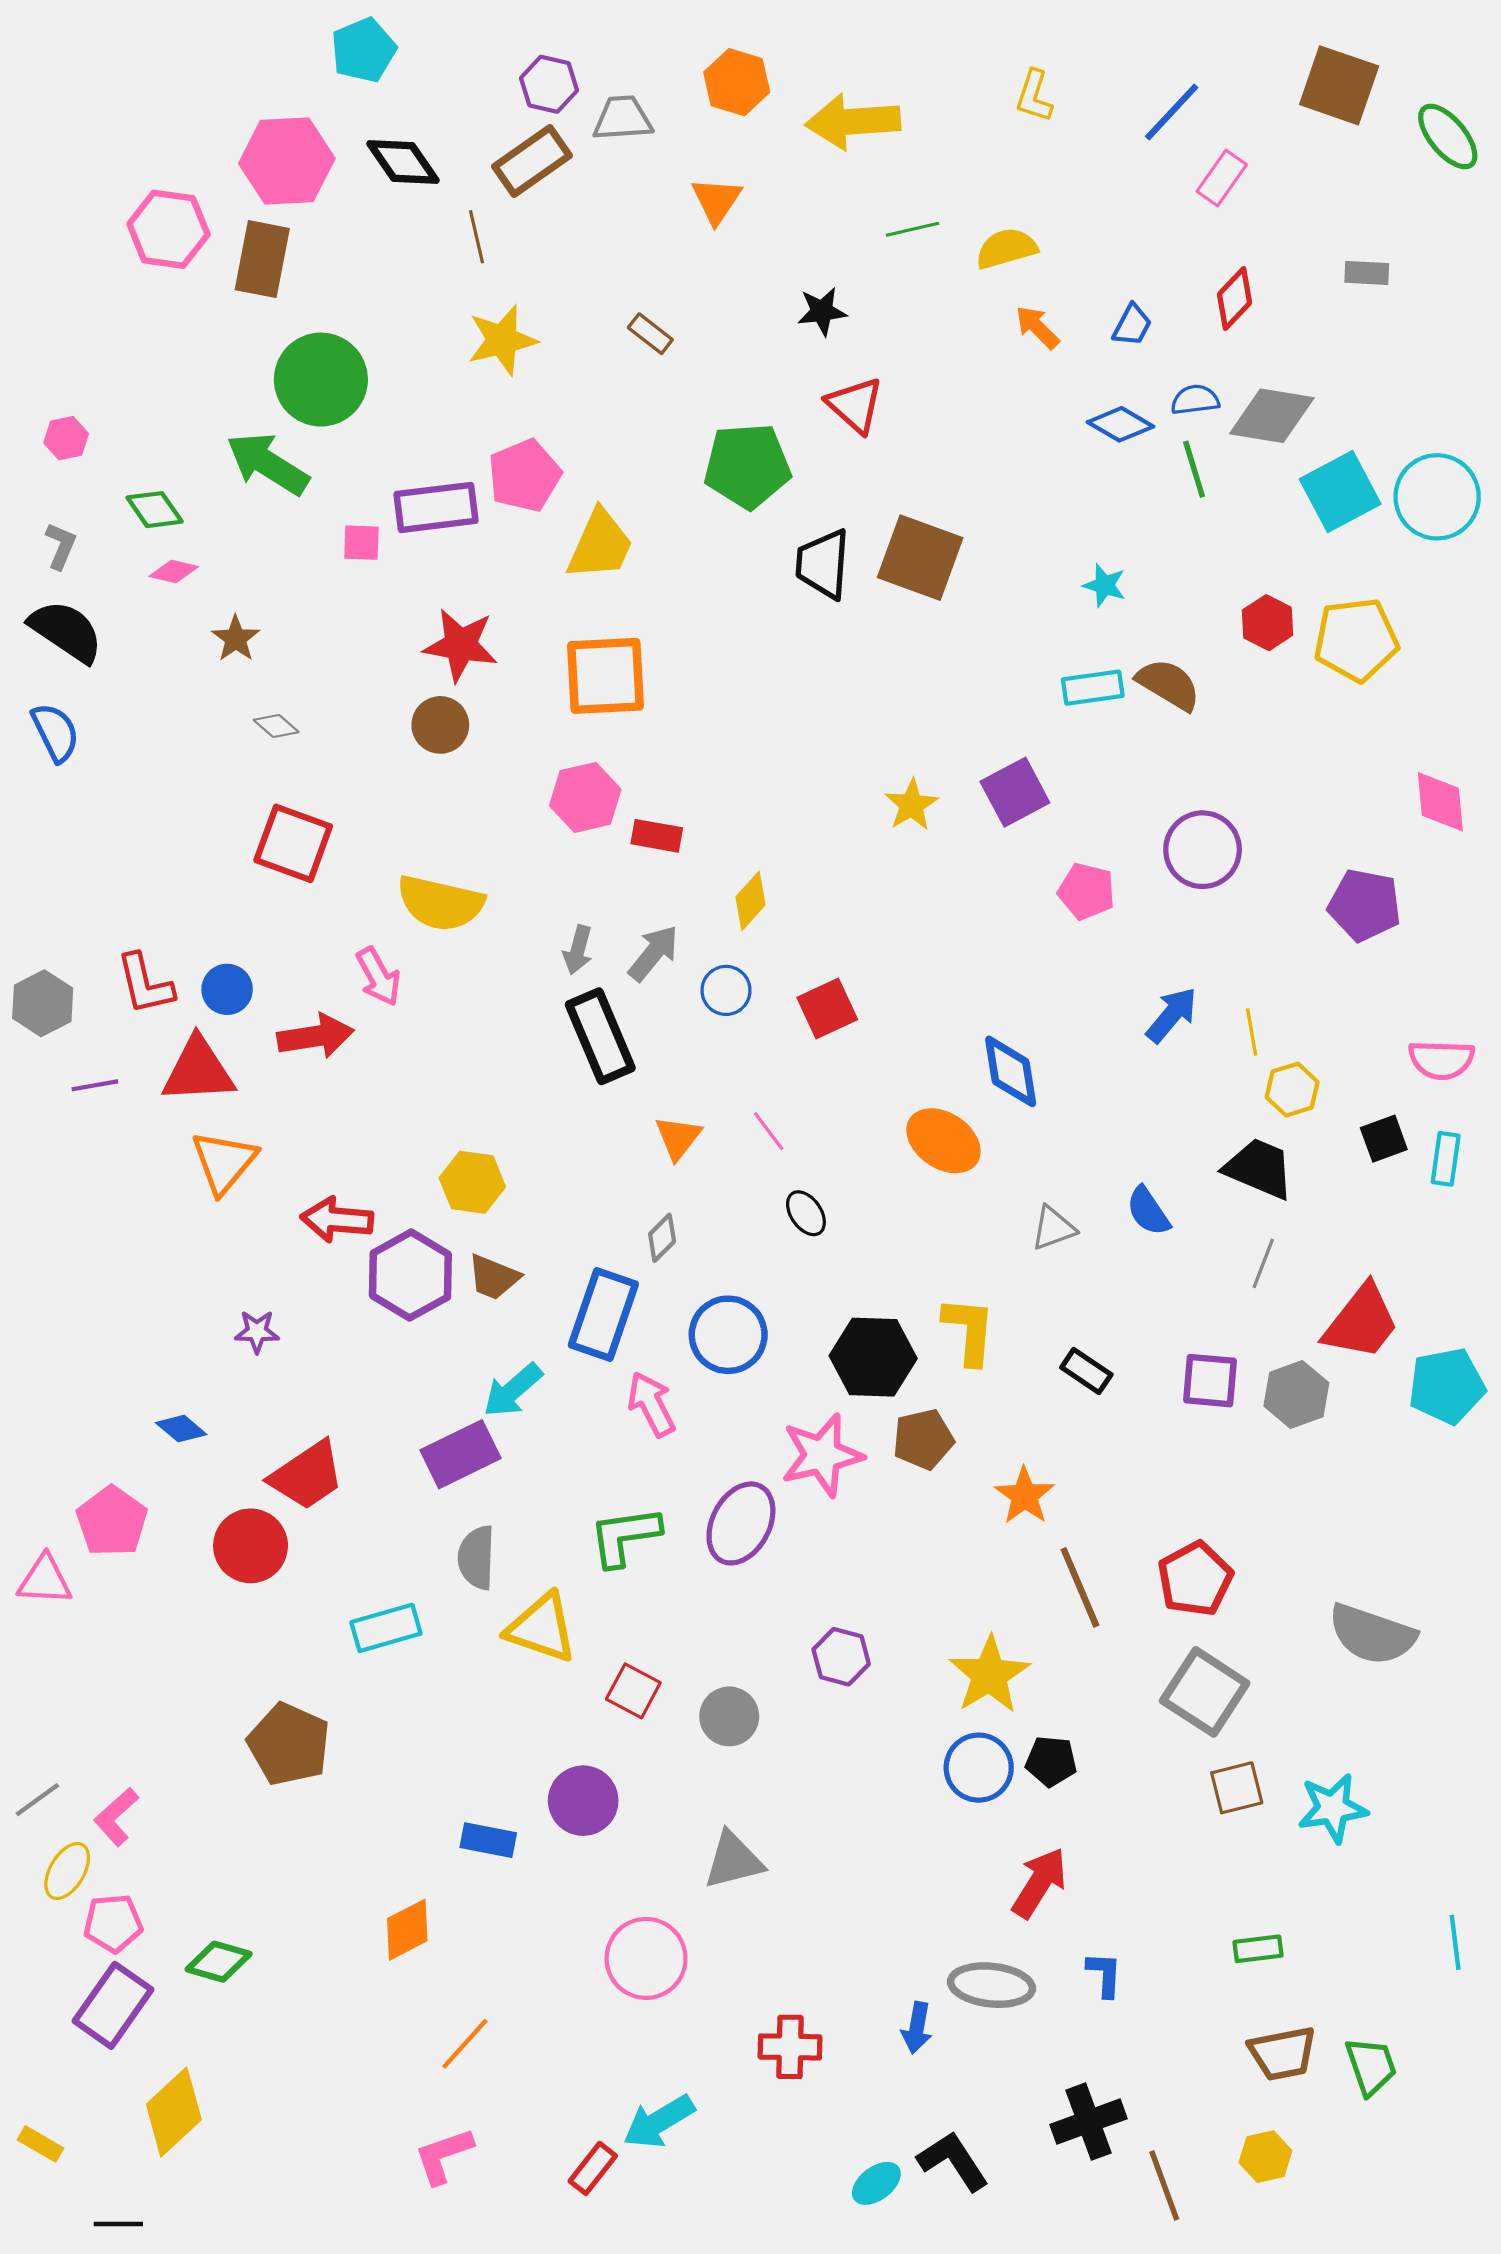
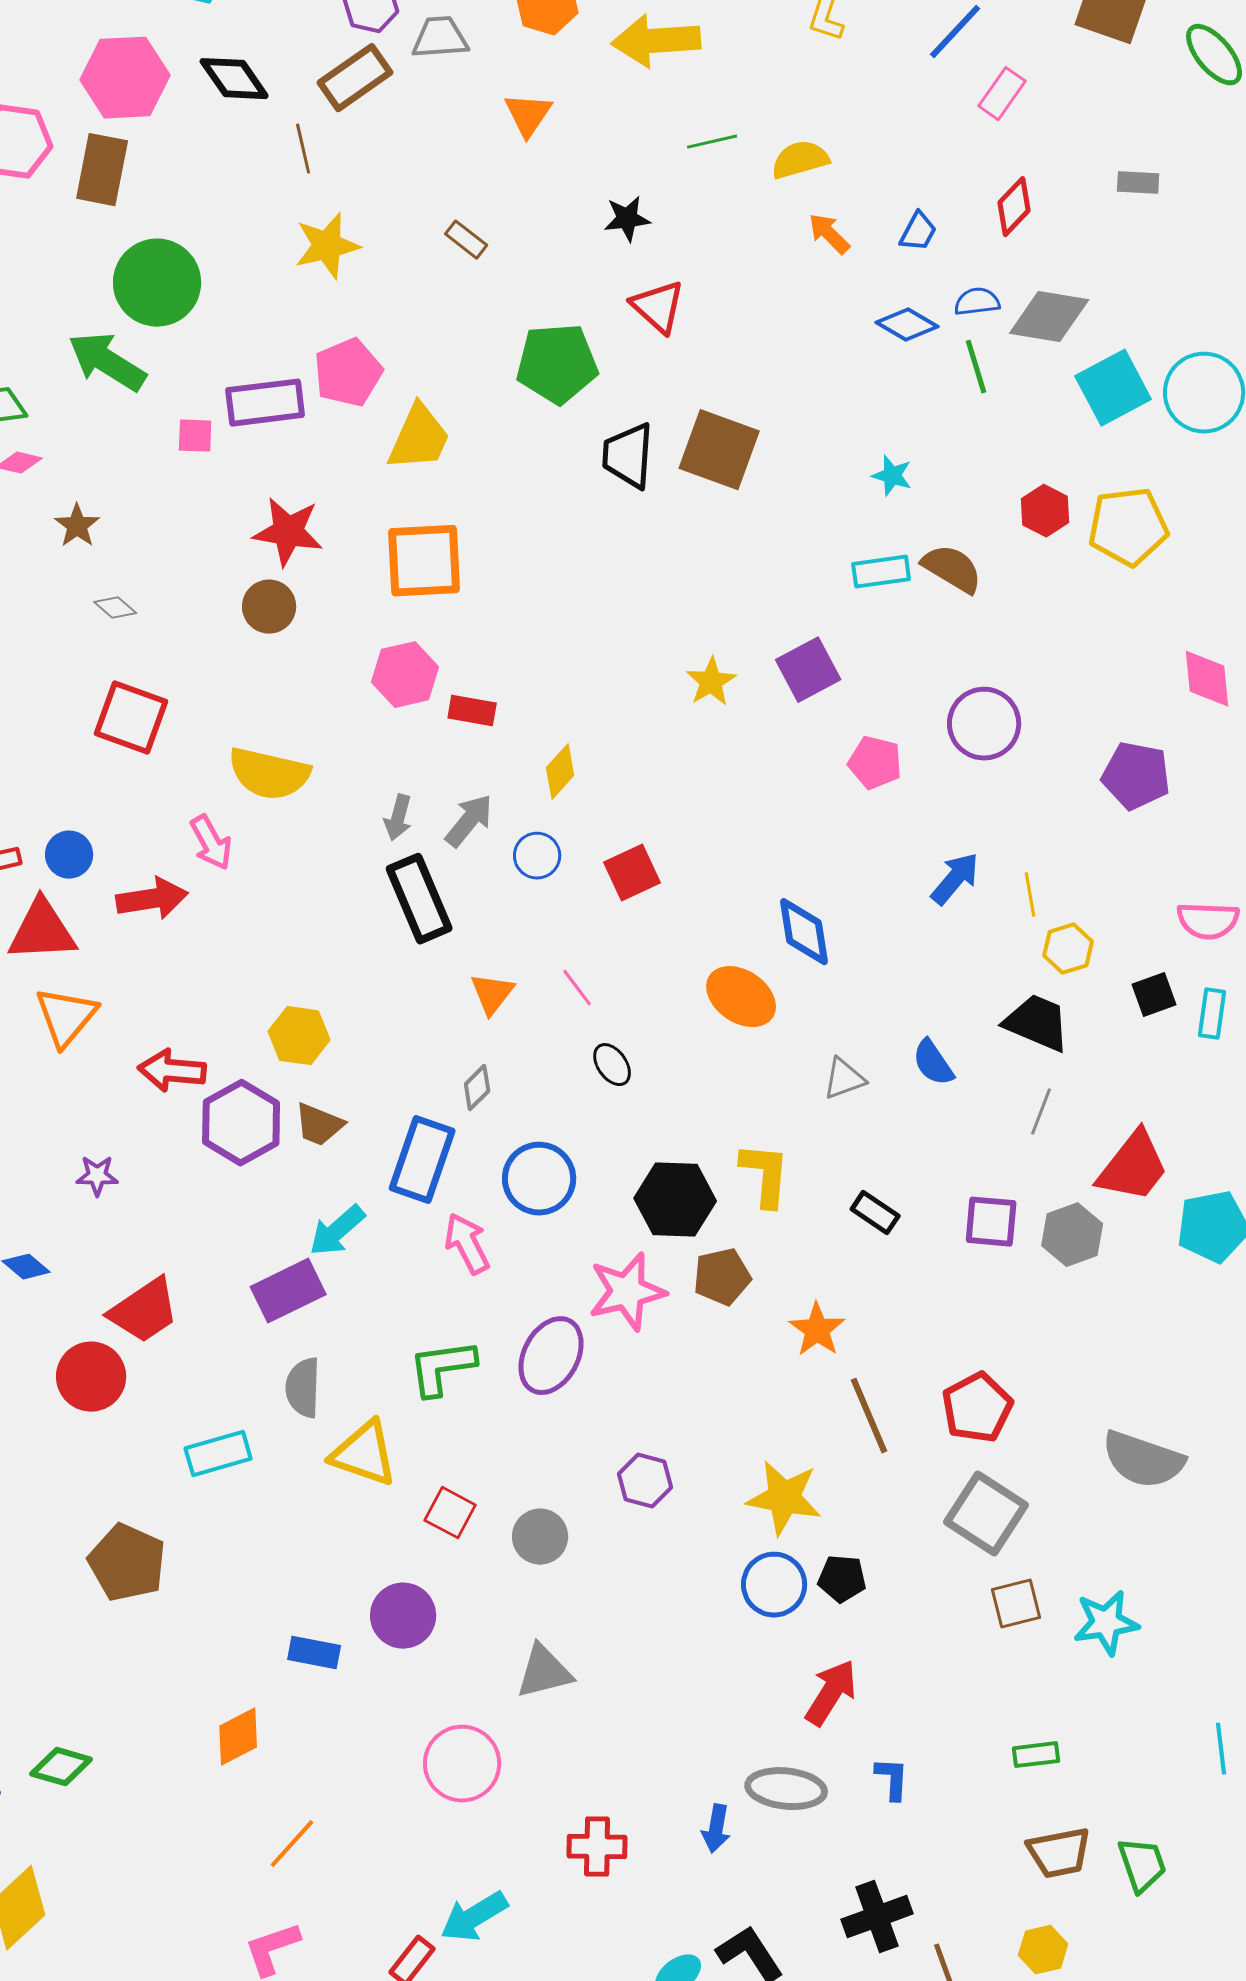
yellow star: (989, 1675) -> (784, 1498), turned -30

